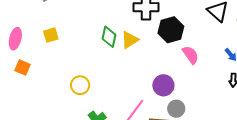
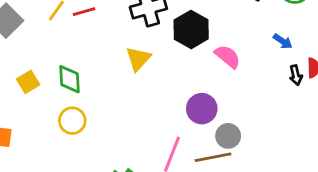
green diamond: (109, 37) -> (70, 79), moved
yellow circle: (80, 85) -> (72, 121), moved

